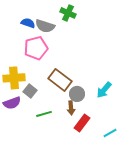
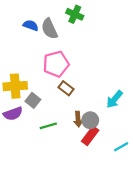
gray semicircle: (45, 26) -> (49, 29), turned 48
pink pentagon: (36, 48) -> (56, 64), moved
brown rectangle: (60, 80) -> (66, 88), size x0.6
gray circle: (77, 94) -> (90, 120), moved

